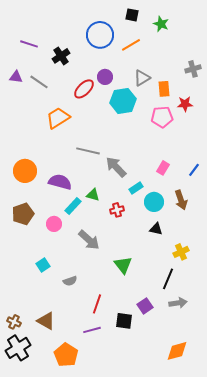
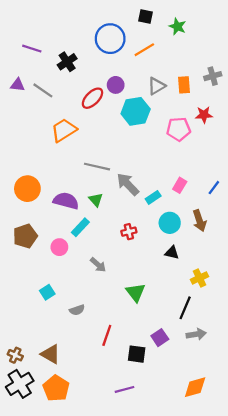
orange rectangle: (164, 89) -> (184, 85), moved
cyan rectangle: (136, 188) -> (153, 197), moved
green triangle: (93, 195) -> (96, 200), moved, turned 32
gray arrow: (89, 240) -> (98, 265), size x0.7
purple line: (92, 330) -> (124, 389), moved
orange pentagon: (66, 355) -> (56, 388), moved

